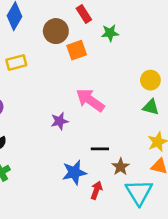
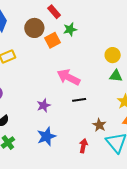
green star: (110, 33) -> (70, 29), moved
purple star: (60, 121) -> (44, 105), moved
black line: (100, 149) -> (79, 100), moved
blue star: (74, 172) -> (46, 136), moved

